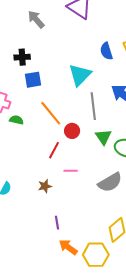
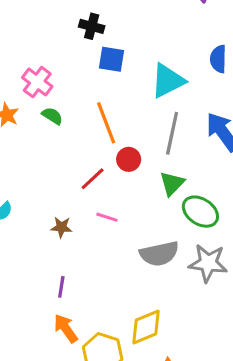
blue square: (33, 80) -> (112, 59), moved

